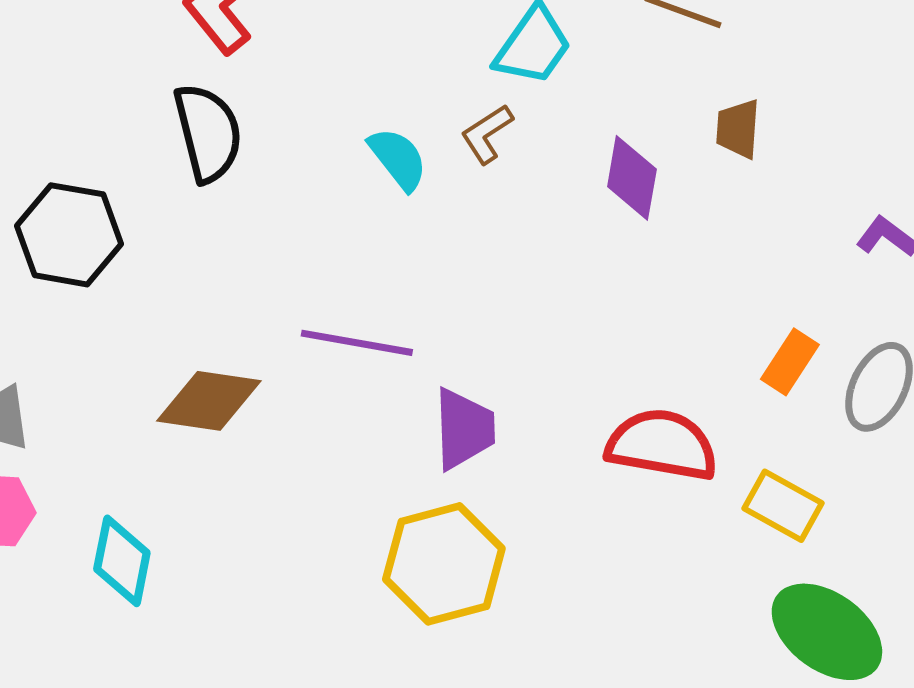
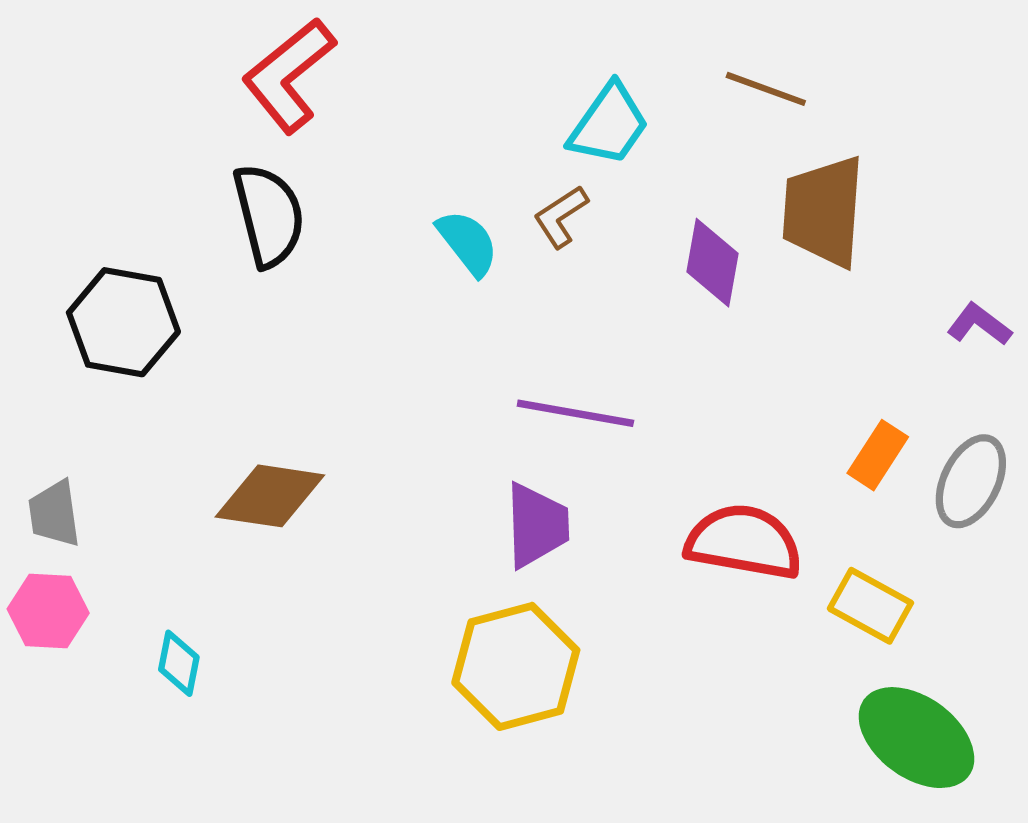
brown trapezoid: (738, 129) -> (823, 211), size x1.8
purple line: (357, 343) -> (575, 413), moved
cyan diamond: (122, 561) -> (179, 663), size x0.7

